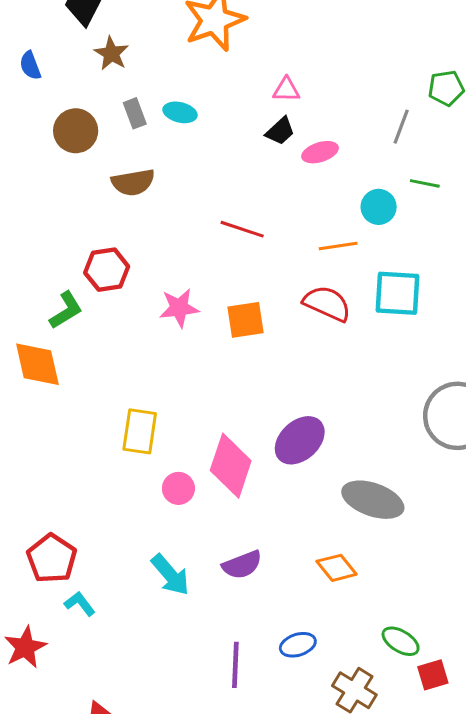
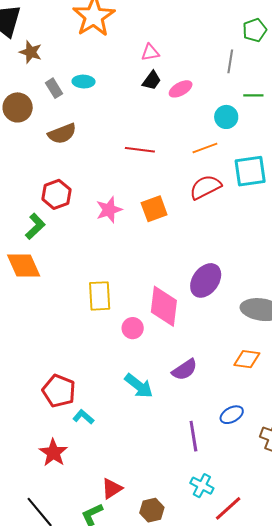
red semicircle: (327, 303) -> (205, 187), turned -40
orange diamond: (337, 568) -> (247, 359), turned -32

